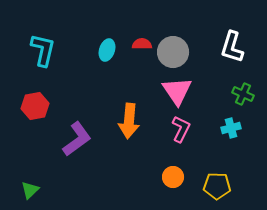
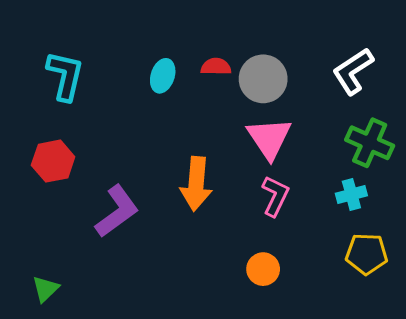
white L-shape: (232, 47) -> (353, 71), turned 40
green cross: (243, 94) -> (370, 143), size x1.4
yellow pentagon: (217, 186) -> (367, 254), moved

